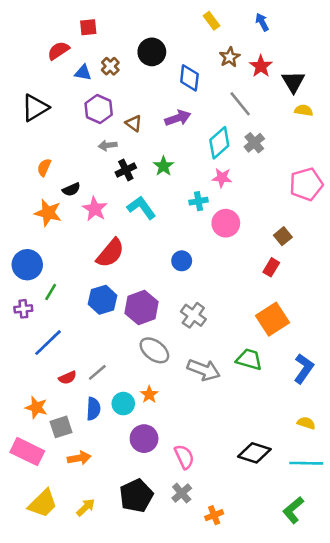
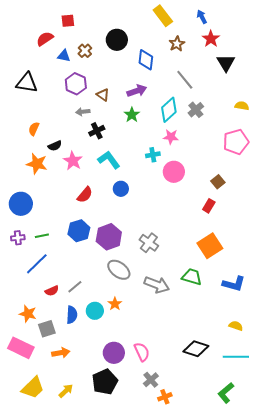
yellow rectangle: (212, 21) -> (163, 16), size x1.5
red star: (261, 66) -> (211, 39), moved
black triangle: (35, 108) -> (27, 83), turned 40
yellow semicircle: (304, 110) -> (242, 106), moved
green star: (163, 166) -> (132, 115), moved
red semicircle: (110, 253) -> (85, 195), size x0.7
blue circle: (182, 261) -> (121, 189), moved
green line: (51, 292) -> (42, 236), moved, turned 48
blue L-shape: (304, 369) -> (234, 284), turned 70
purple circle: (144, 439) -> (114, 353), moved
gray cross: (182, 493) -> (151, 380), moved

